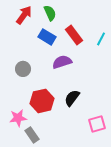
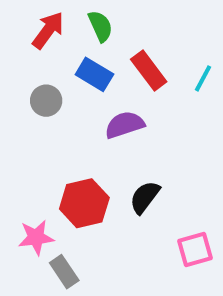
gray circle: (23, 69) -> (46, 101), moved

